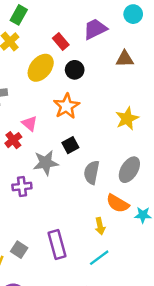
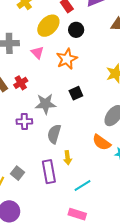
pink triangle: (30, 123) -> (37, 53), moved
black square: (70, 145) -> (76, 93), moved
gray semicircle: (92, 172) -> (54, 134), moved
yellow arrow: (100, 226) -> (68, 158), moved

